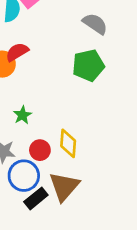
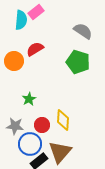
red semicircle: (17, 52) -> (35, 49), moved
green pentagon: (88, 65) -> (78, 62), turned 30

